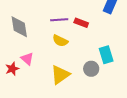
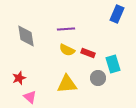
red rectangle: (81, 23) -> (88, 53), moved
pink triangle: (27, 59) -> (30, 97), moved
yellow triangle: (60, 75) -> (67, 84), turned 30

